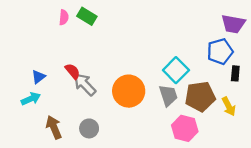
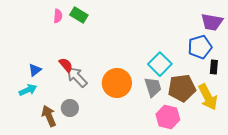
yellow arrow: (229, 106) -> (208, 97), size x1.5
gray circle: (89, 128) -> (70, 108), moved

